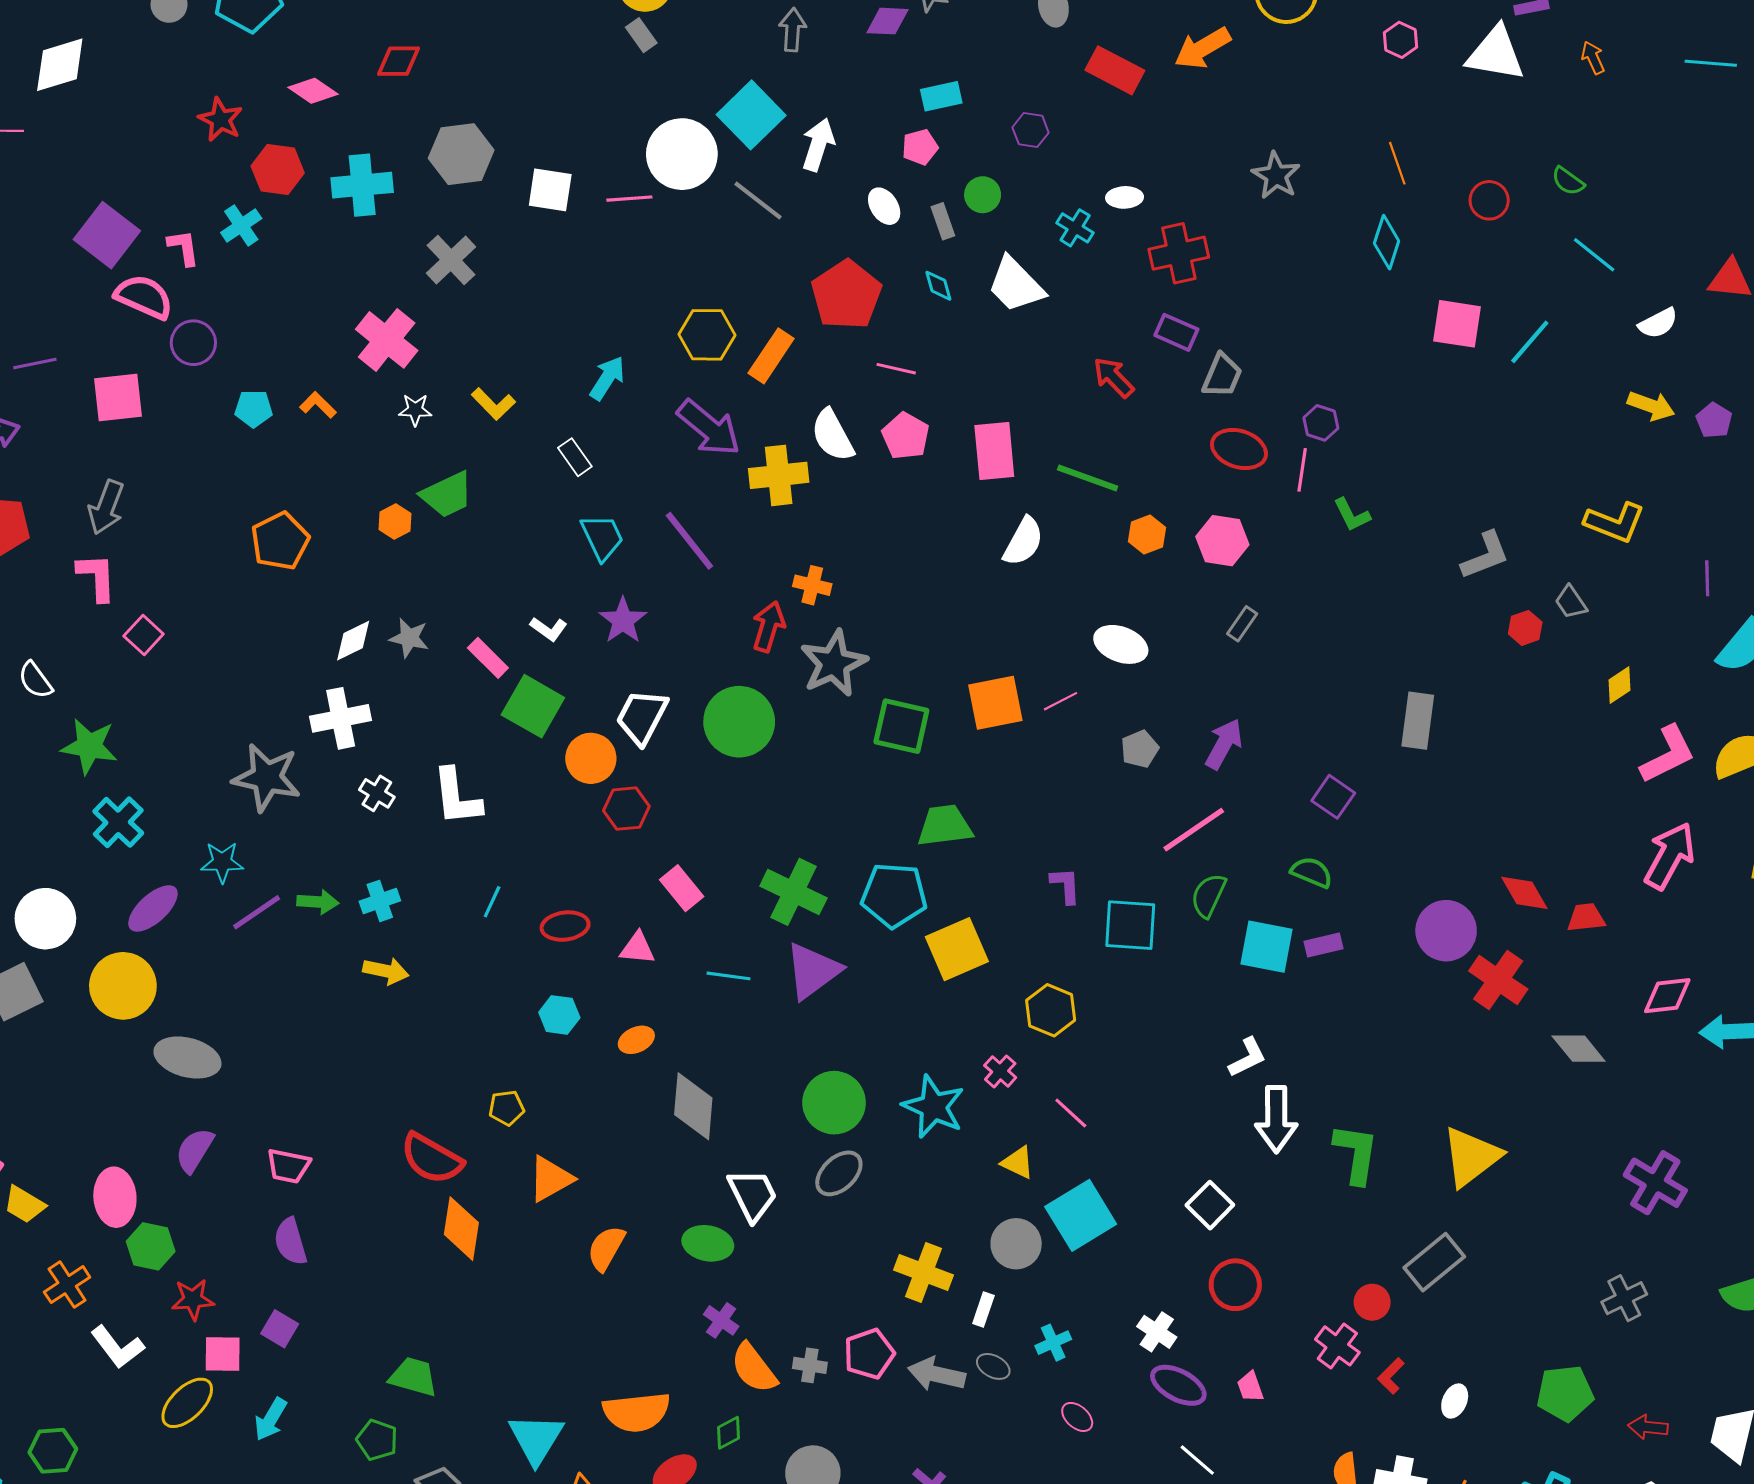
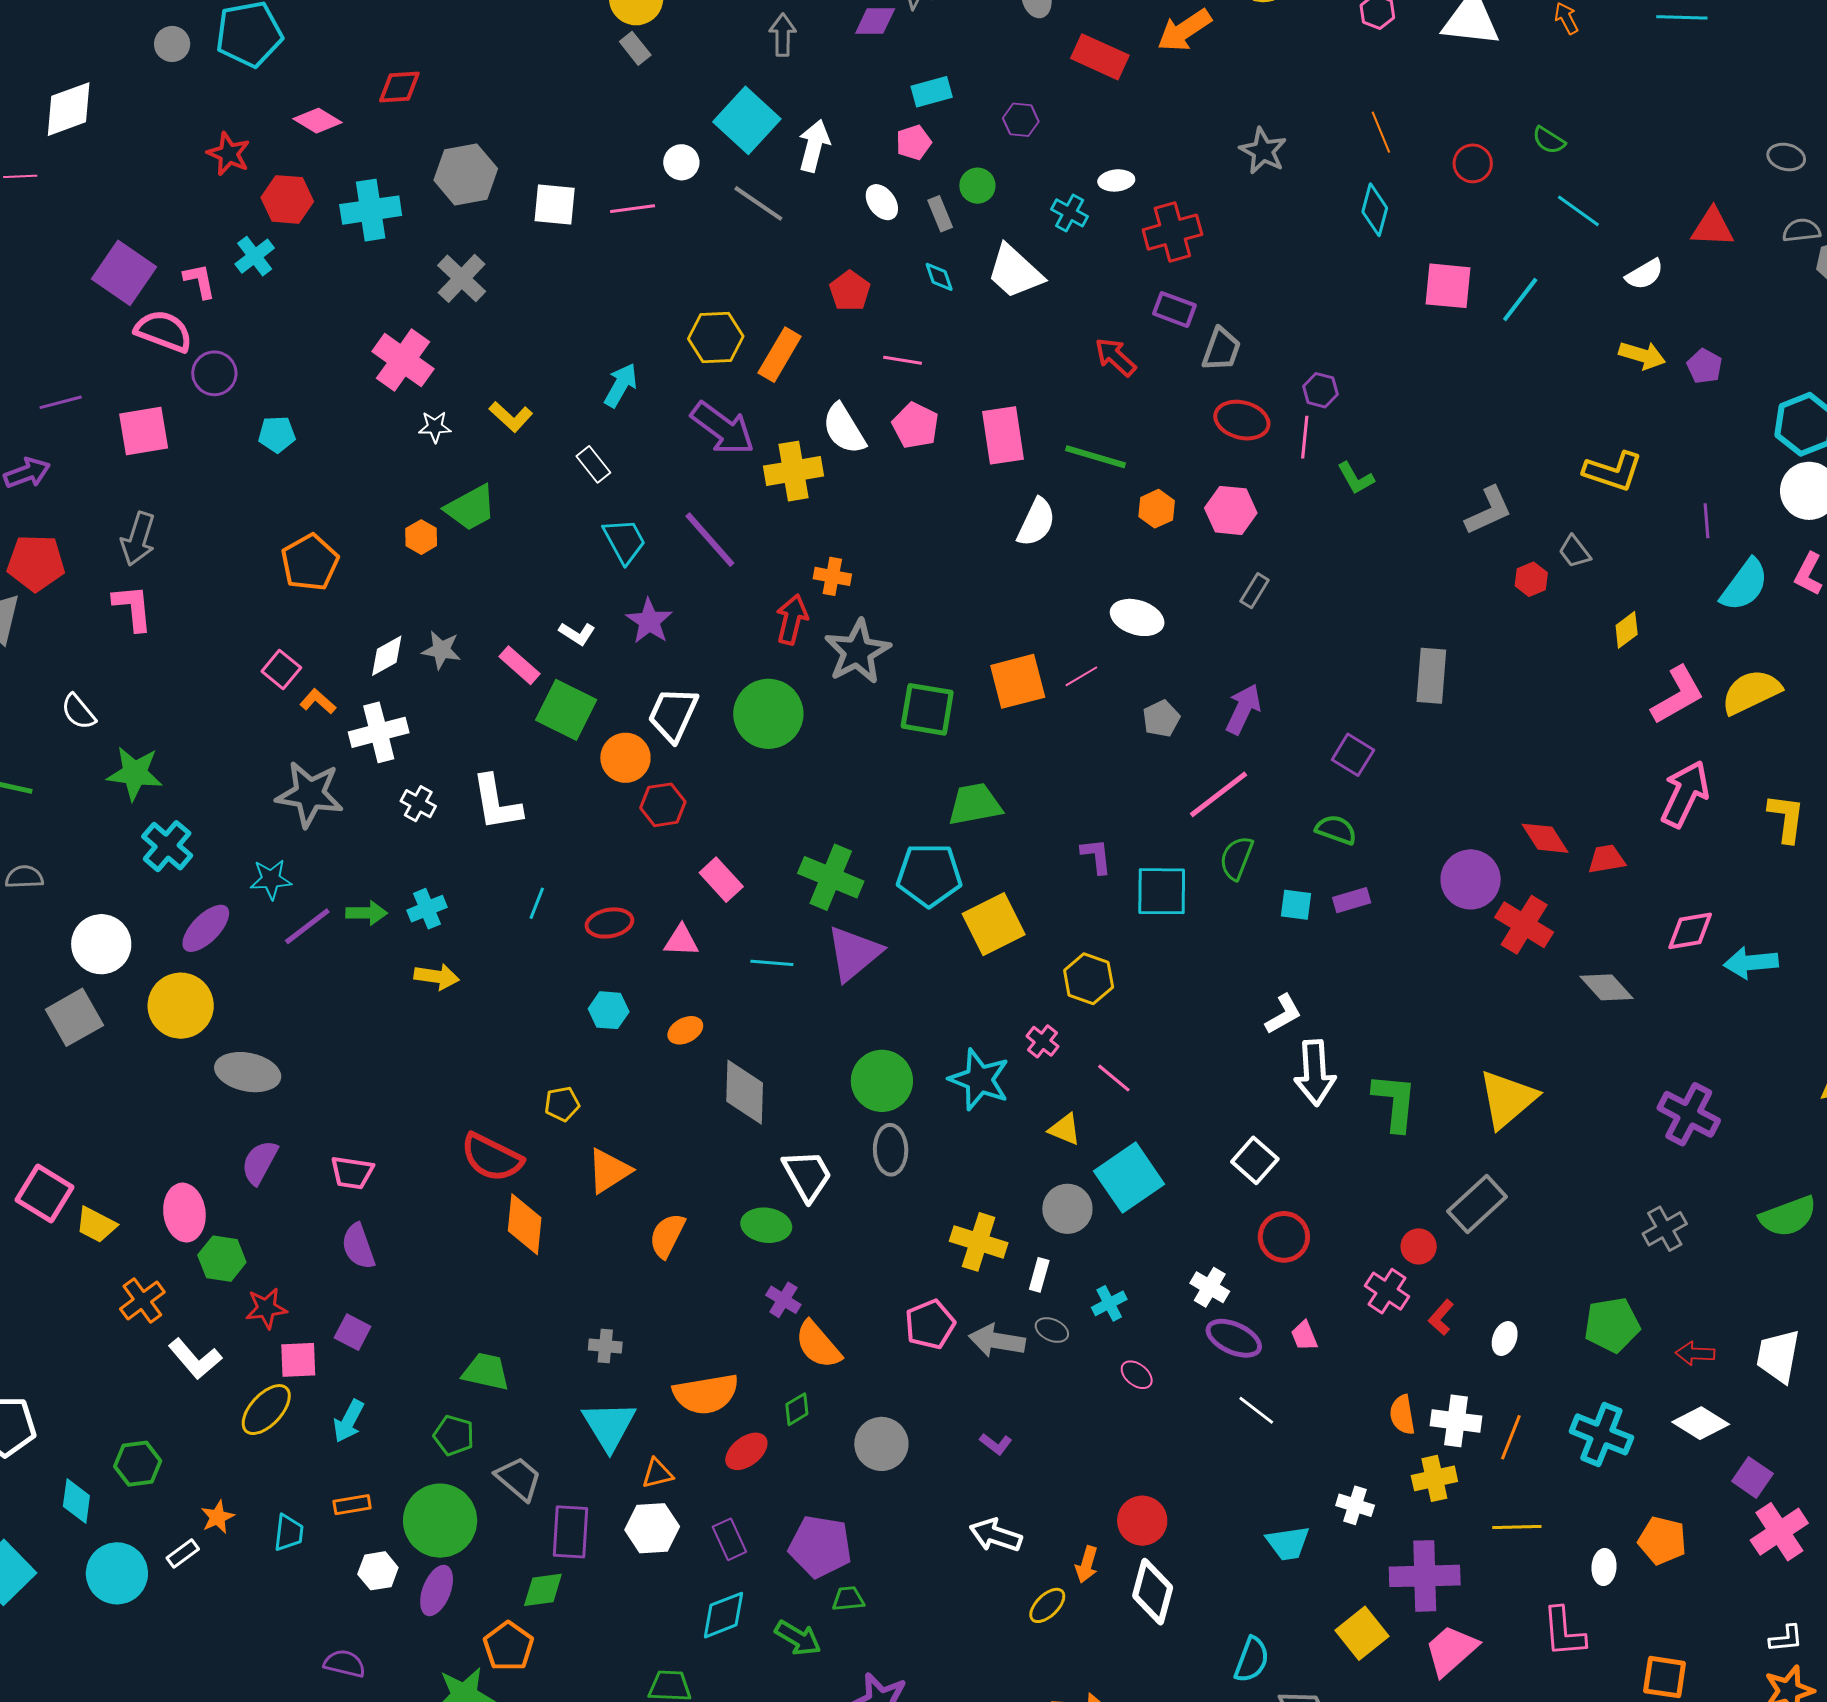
white circle: (682, 154) -> (681, 162), size x0.5
red pentagon: (846, 295) -> (850, 291), size x0.6
orange L-shape: (318, 405) -> (318, 701), moved
pink square: (144, 635) -> (281, 669), moved
cyan square: (1267, 947) -> (1296, 905), size x0.6
gray ellipse: (839, 1173) -> (891, 1150), turned -45
gray cross: (810, 1365) -> (605, 1346), moved

